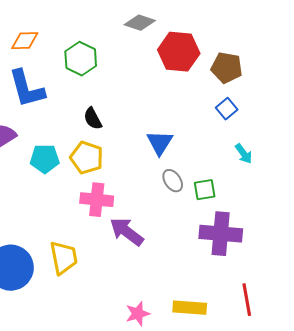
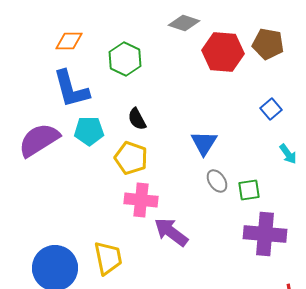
brown pentagon: (227, 68) -> (268, 44), moved
cyan pentagon: (45, 159) -> (89, 131), moved

